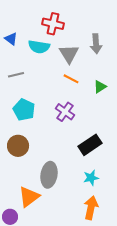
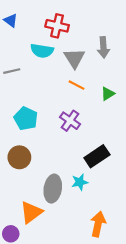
blue triangle: (11, 39) -> (11, 20), moved
gray line: (16, 75) -> (12, 71), moved
cyan star: (91, 178) -> (80, 182), moved

